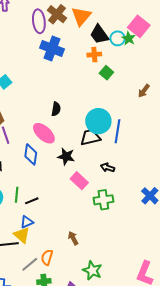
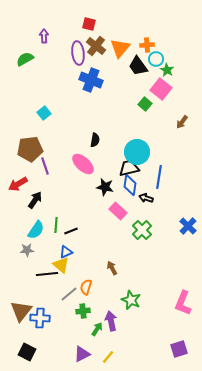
pink square: (139, 26) -> (161, 89), moved
cyan circle: (118, 38) -> (156, 59), moved
orange cross: (94, 55) -> (147, 45), moved
blue line: (118, 131) -> (159, 177), moved
blue diamond: (31, 154) -> (130, 185), moved
green cross: (103, 200) -> (142, 230), turned -36

